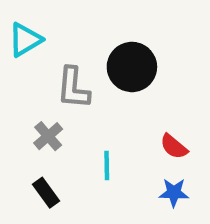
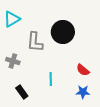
gray cross: (48, 136) -> (13, 61), moved, turned -32

